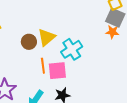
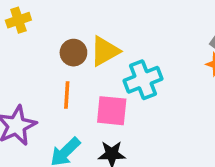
orange line: (43, 66) -> (67, 95), moved

